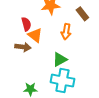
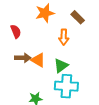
red semicircle: (26, 24) -> (16, 31), moved
orange triangle: (35, 35) -> (38, 60), moved

